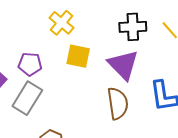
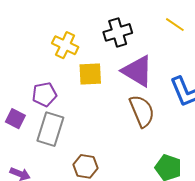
black cross: (133, 27) -> (118, 32), moved

